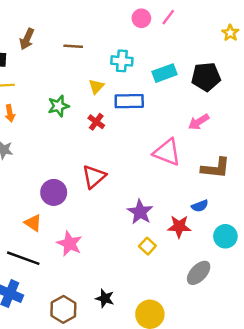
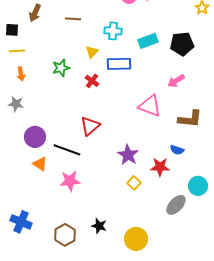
purple circle: (54, 192) -> (35, 137), moved
blue semicircle: (200, 206) -> (177, 150), turned 40
cyan circle: (225, 236) -> (198, 186), moved
pink star: (70, 244) -> (70, 181), turned -30
black line: (23, 258) -> (67, 150), moved

